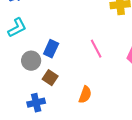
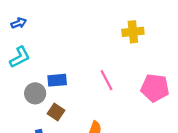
blue rectangle: (51, 49) -> (57, 80), turned 60

